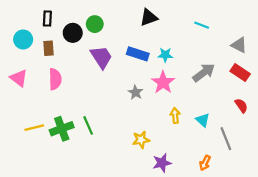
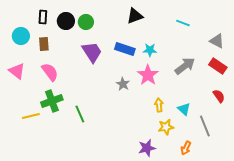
black circle: (73, 33) -> (66, 21), moved
pink semicircle: (55, 79) -> (50, 72), turned -36
green cross: (62, 129) -> (52, 101), moved
yellow star: (141, 140) -> (166, 127), moved

